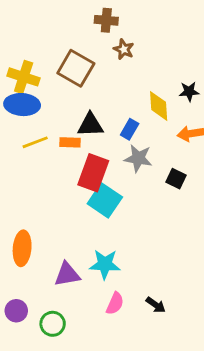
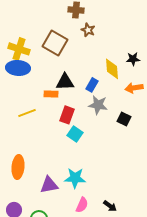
yellow line: (35, 142) -> (27, 113), moved
red rectangle: (93, 173) -> (67, 115), size x0.7
cyan square: (105, 200) -> (75, 134), size x0.7

